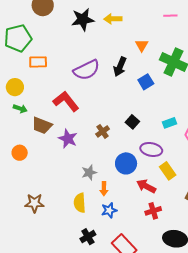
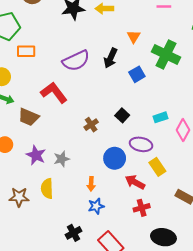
purple star: (68, 139) -> (36, 155), moved
gray star: (89, 172) -> (62, 159), moved
yellow semicircle: (80, 203) -> (47, 189), moved

